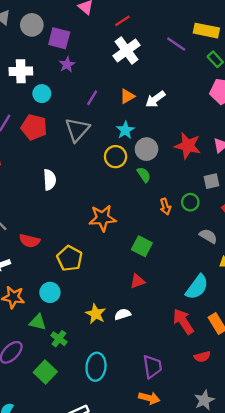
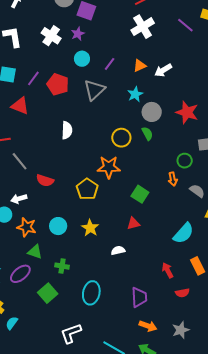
purple star: (67, 65) -> (78, 34), moved
white cross: (21, 71) -> (51, 36), turned 30
cyan circle: (42, 94) -> (82, 59), moved
yellow circle: (116, 157) -> (121, 138), moved
orange arrow: (165, 207) -> (173, 179), moved
yellow pentagon: (70, 258) -> (87, 189), moved
yellow star: (96, 314) -> (90, 228), moved
red arrow: (183, 321) -> (168, 270), moved, size x0.7
green triangle: (38, 322) -> (35, 252), moved
green cross: (59, 339) -> (62, 266), turned -32
orange arrow: (149, 398) -> (148, 326), moved

